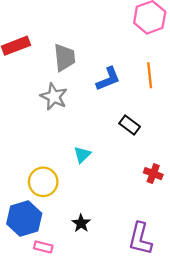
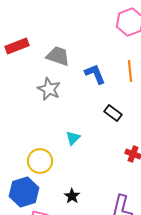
gray trapezoid: (64, 58) -> (58, 56), turned -65
blue L-shape: (108, 79) -> (95, 74), turned -90

